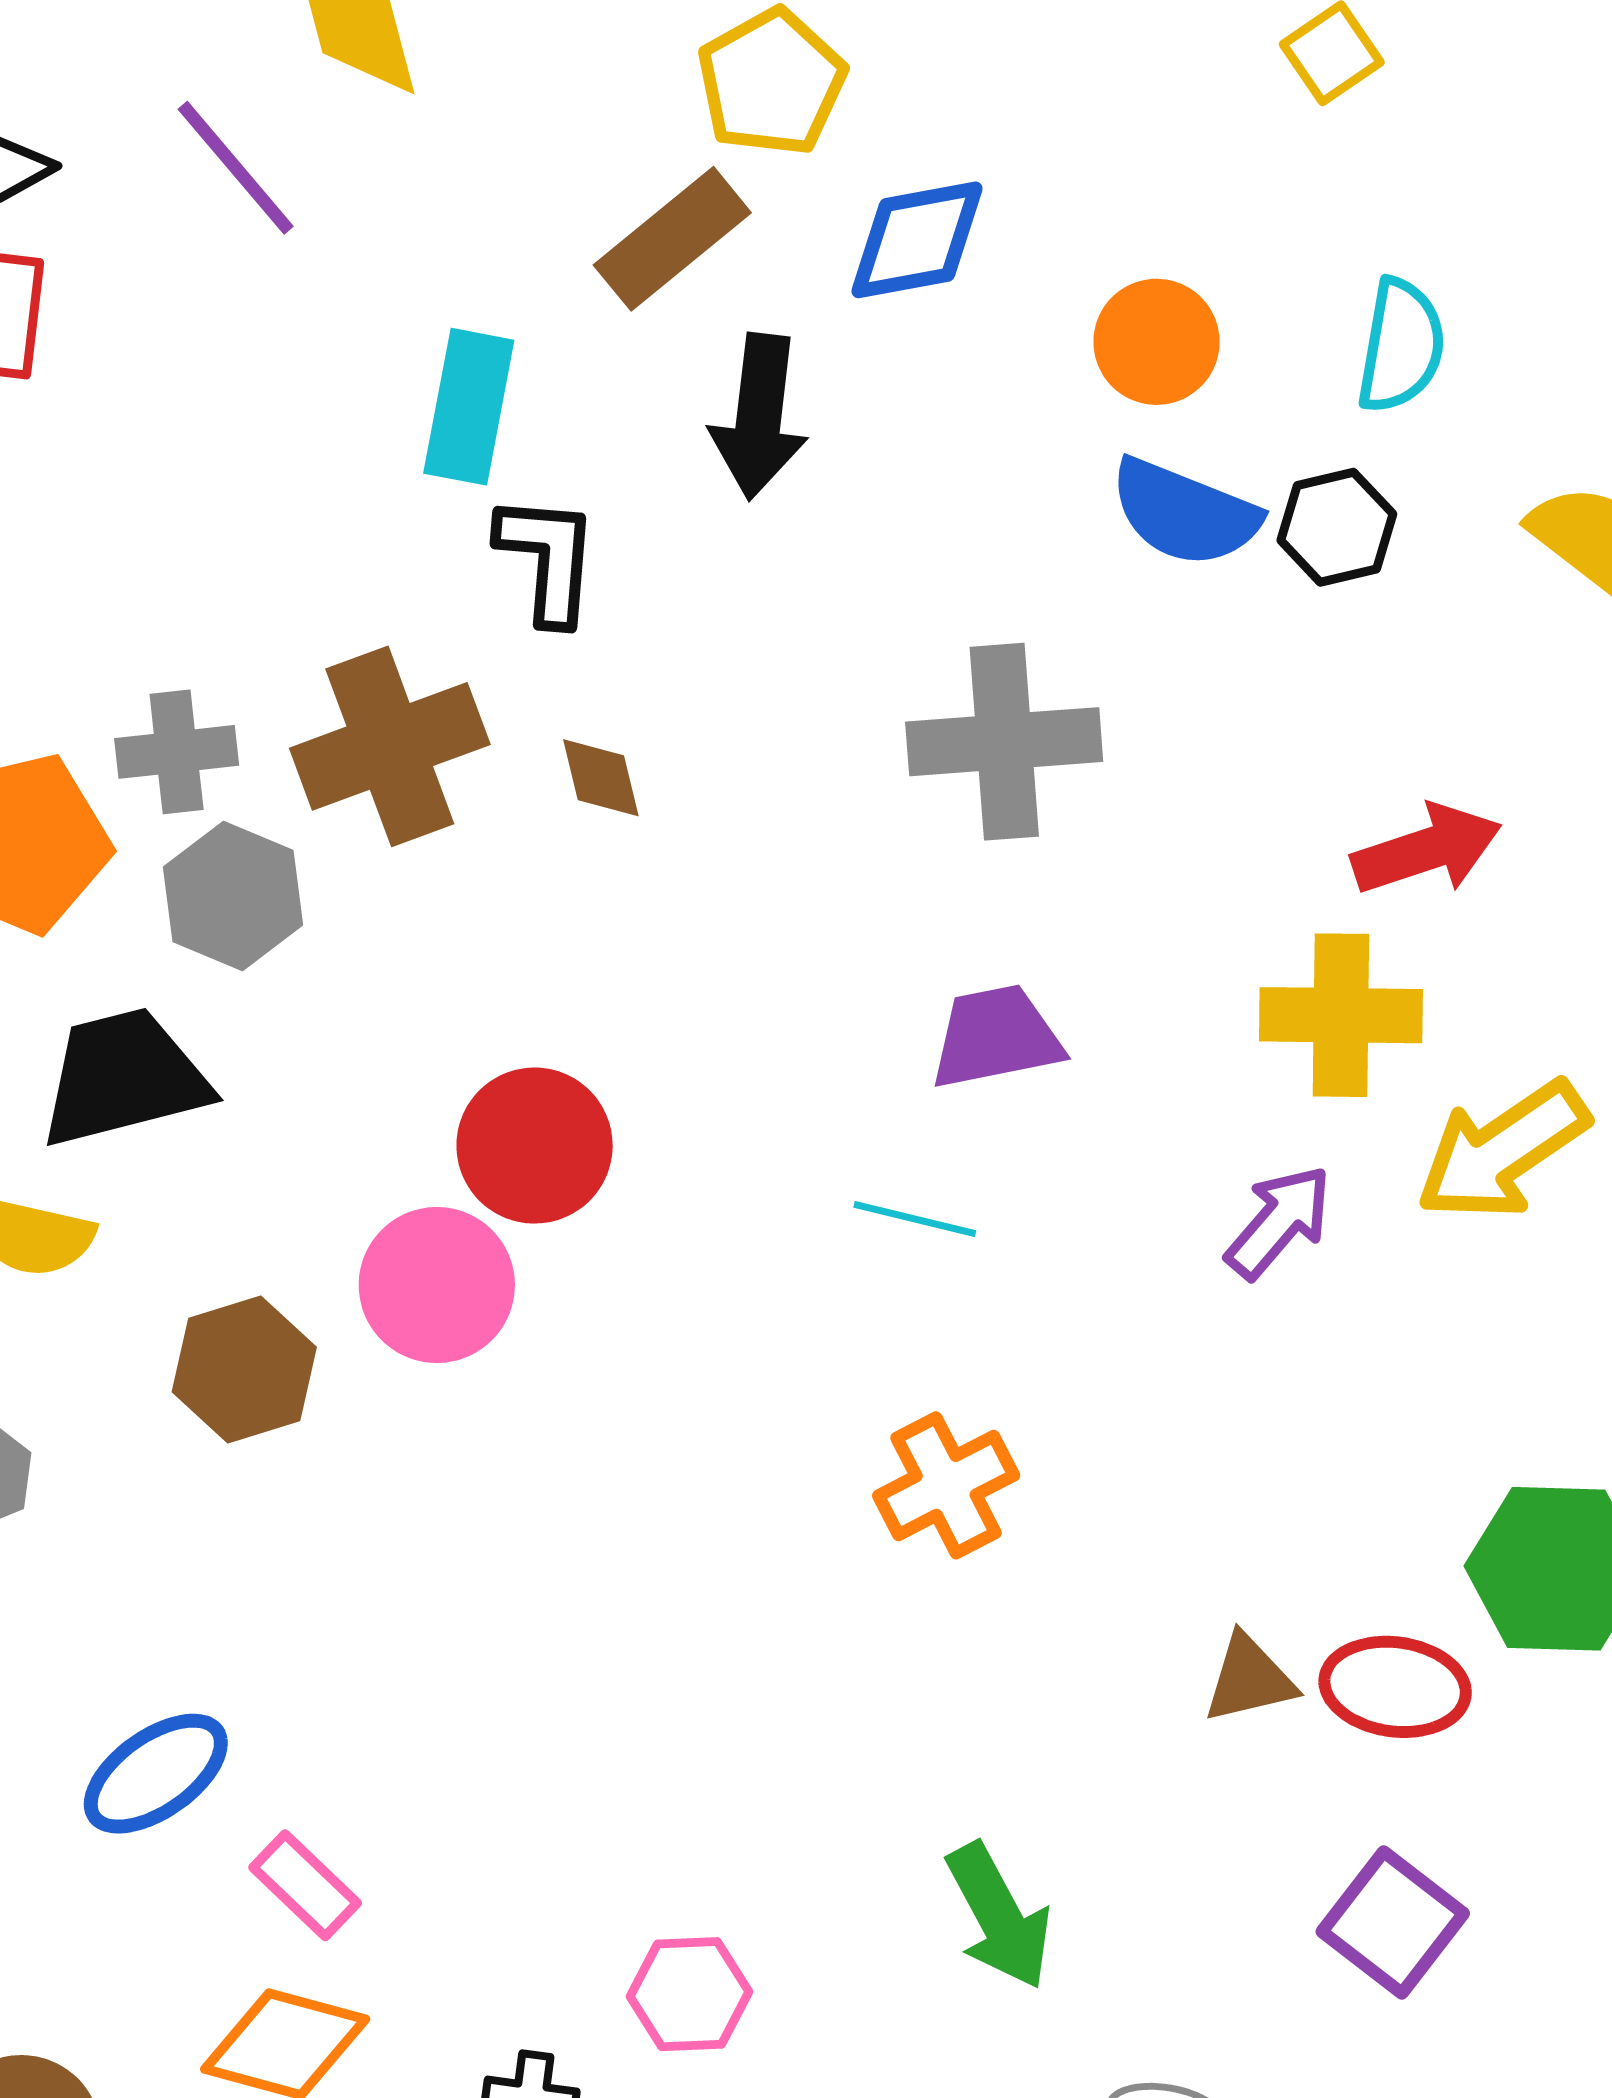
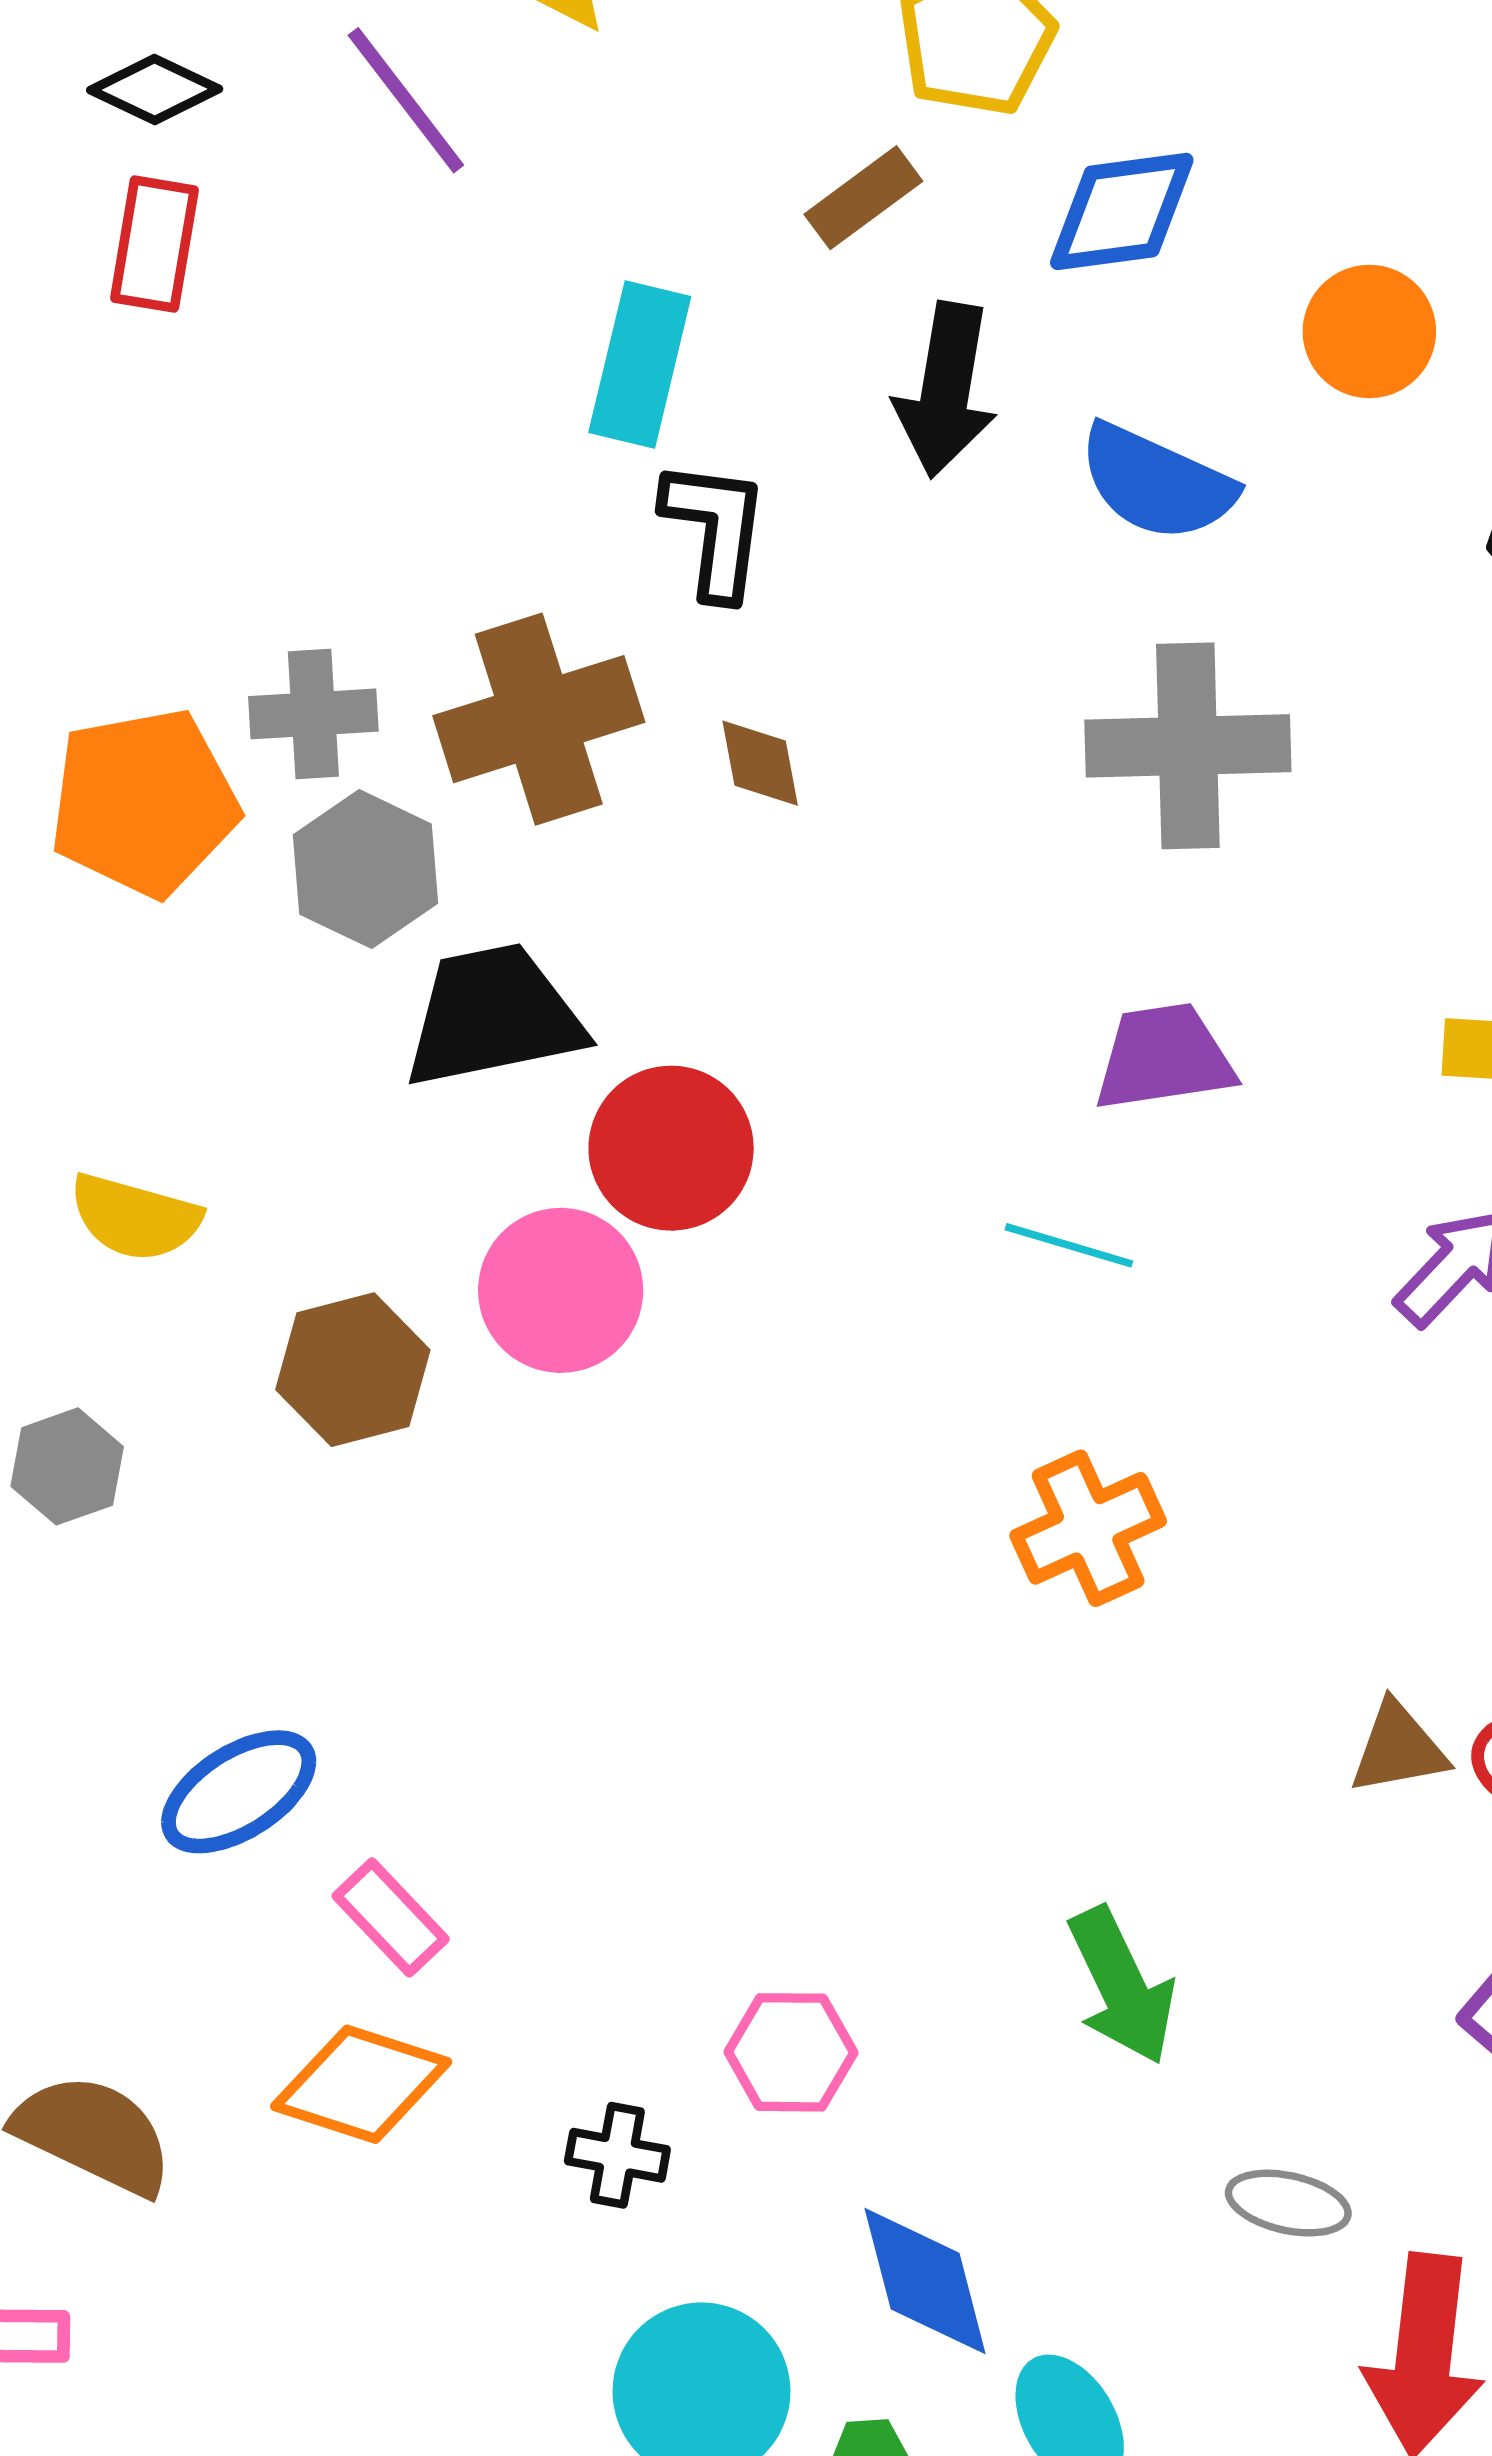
brown rectangle: (672, 239) -> (863, 198), size x0.7
blue semicircle: (1185, 513) -> (1156, 483), moved
black trapezoid: (124, 1078) -> (493, 1016), moved

